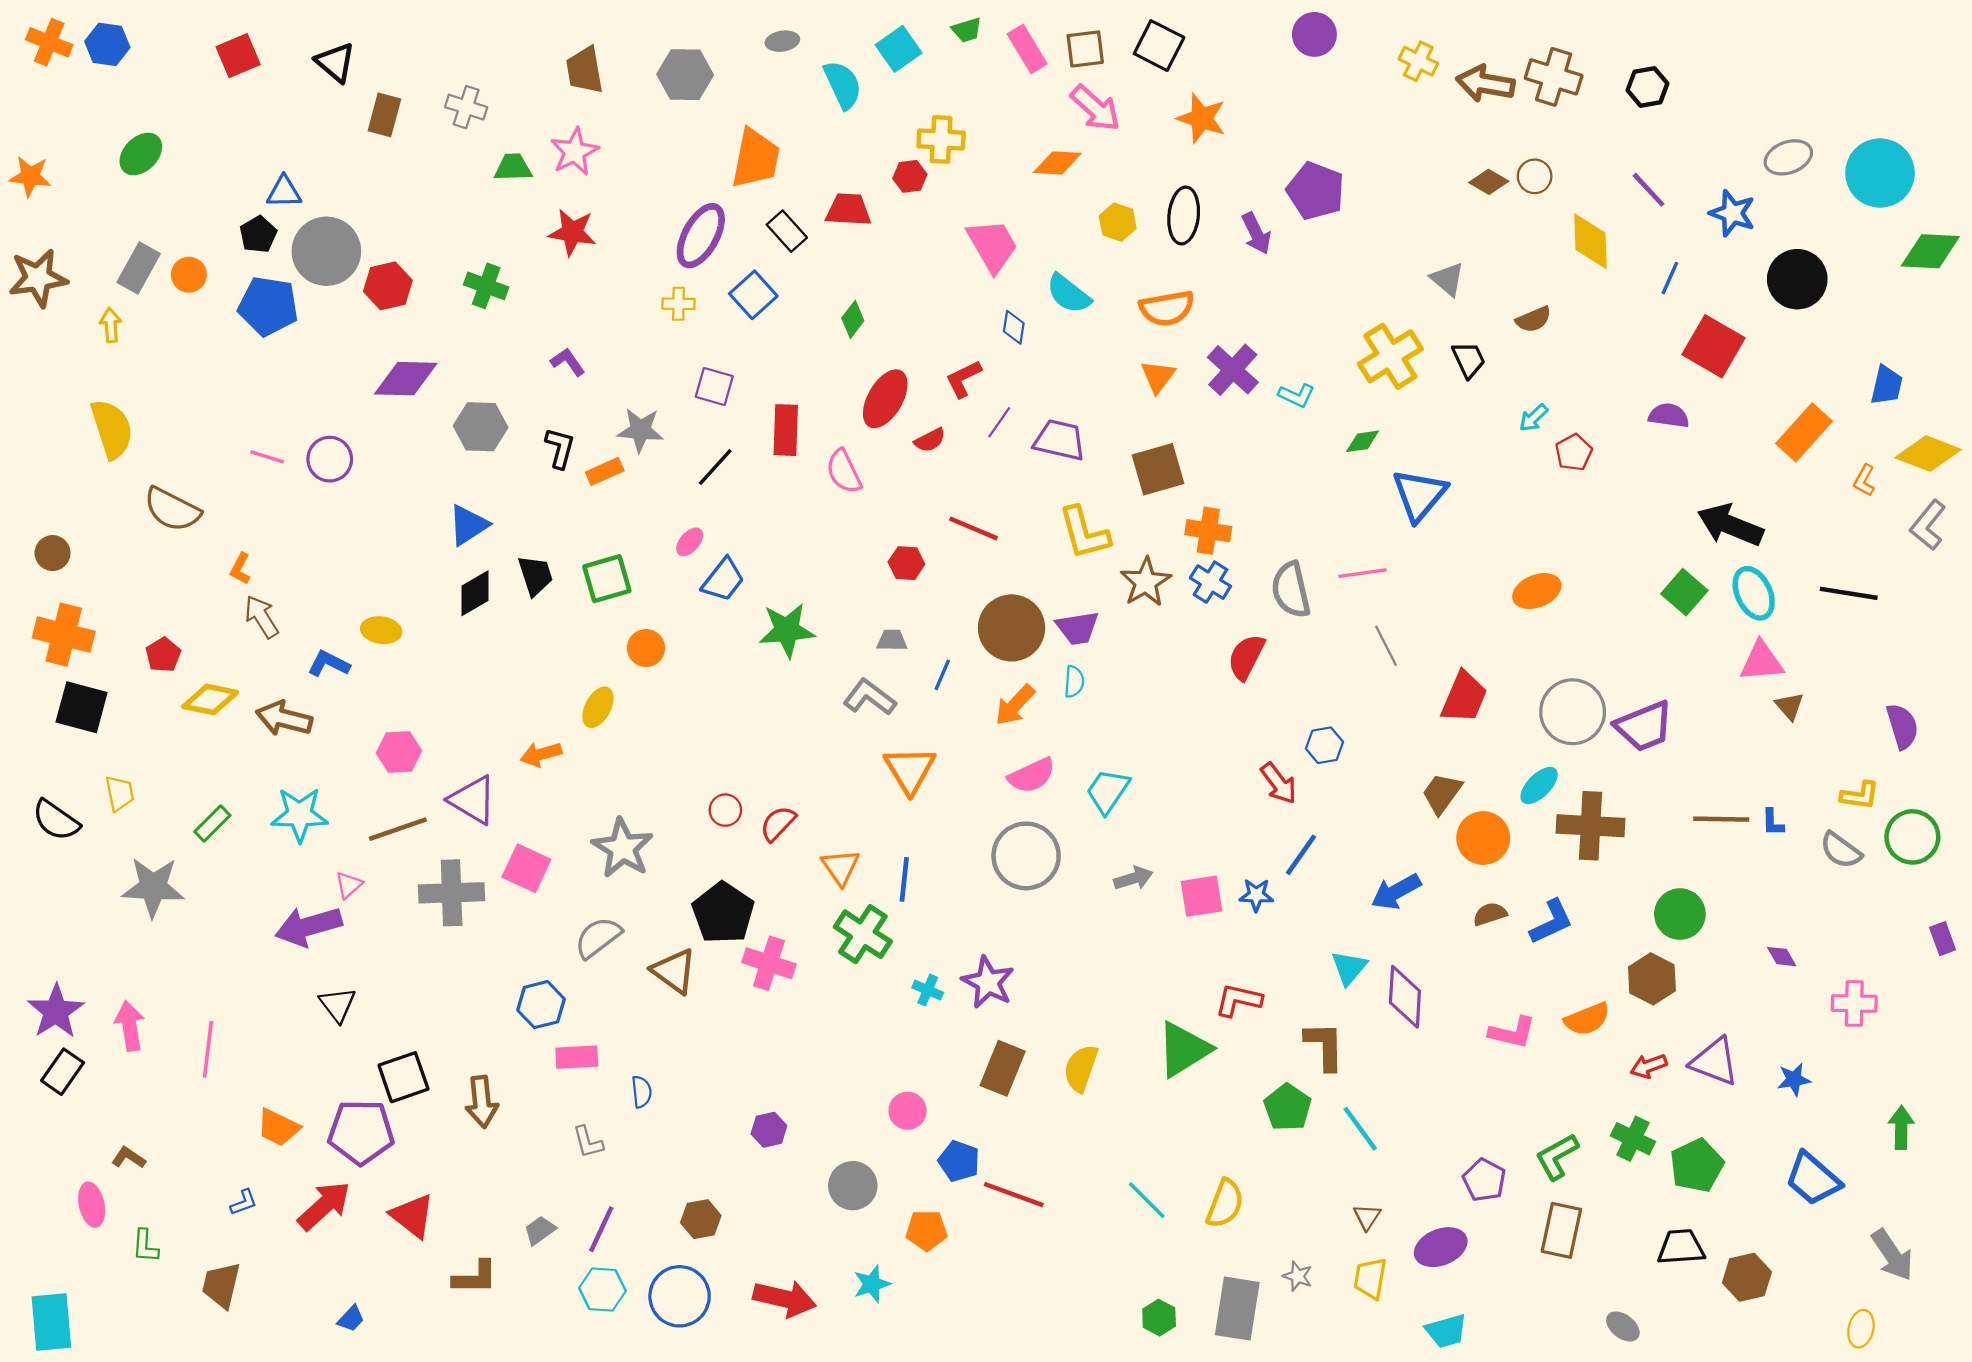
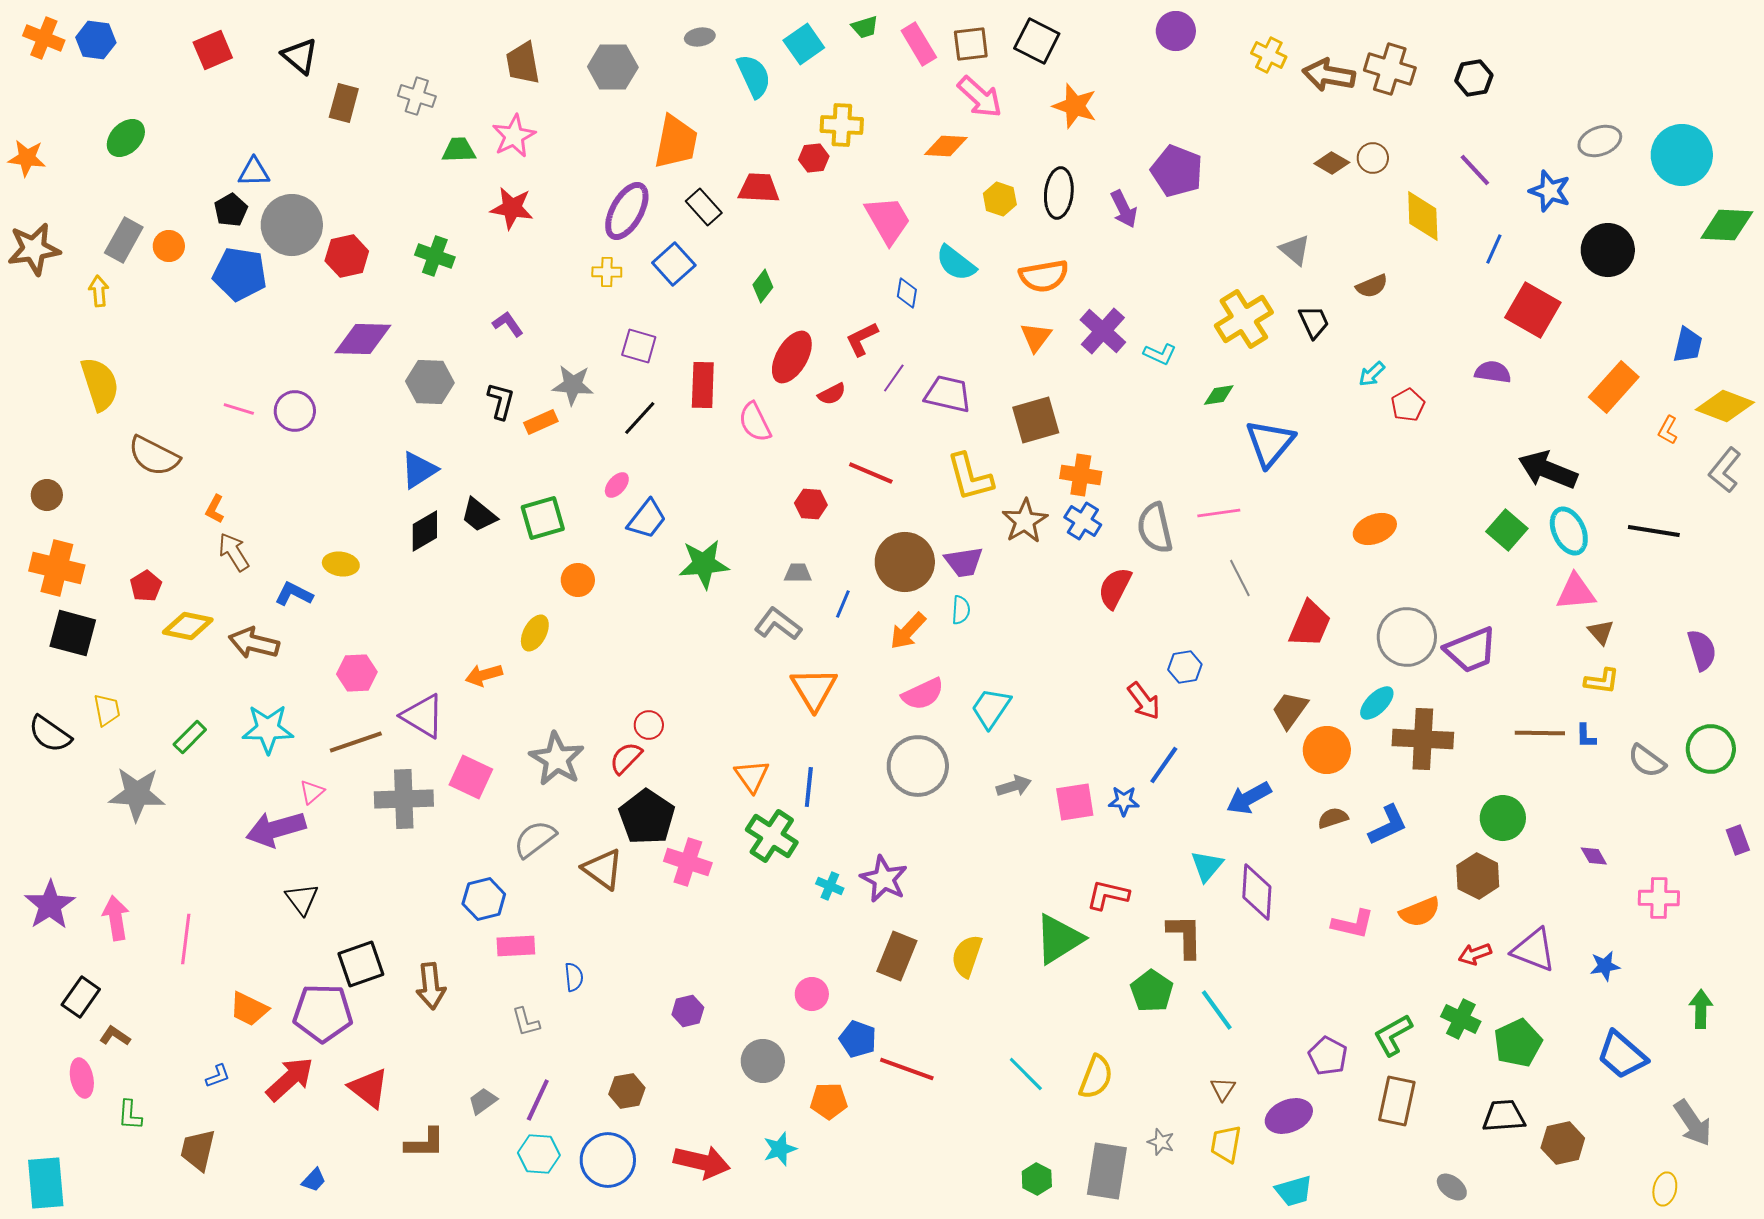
black trapezoid: (535, 575) -> (479, 515), turned 147
yellow L-shape: (1860, 796) -> (1602, 681), moved
red semicircle: (778, 824) -> (626, 758), moved
black rectangle: (63, 1072) -> (81, 997), moved

